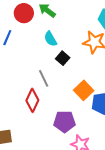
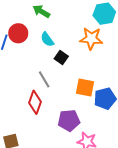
red circle: (24, 13) -> (18, 33), moved
orange square: (84, 90) -> (85, 87), turned -30

